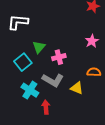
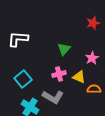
green triangle: (39, 47) -> (64, 49), moved
yellow triangle: (77, 88) -> (79, 77), moved

